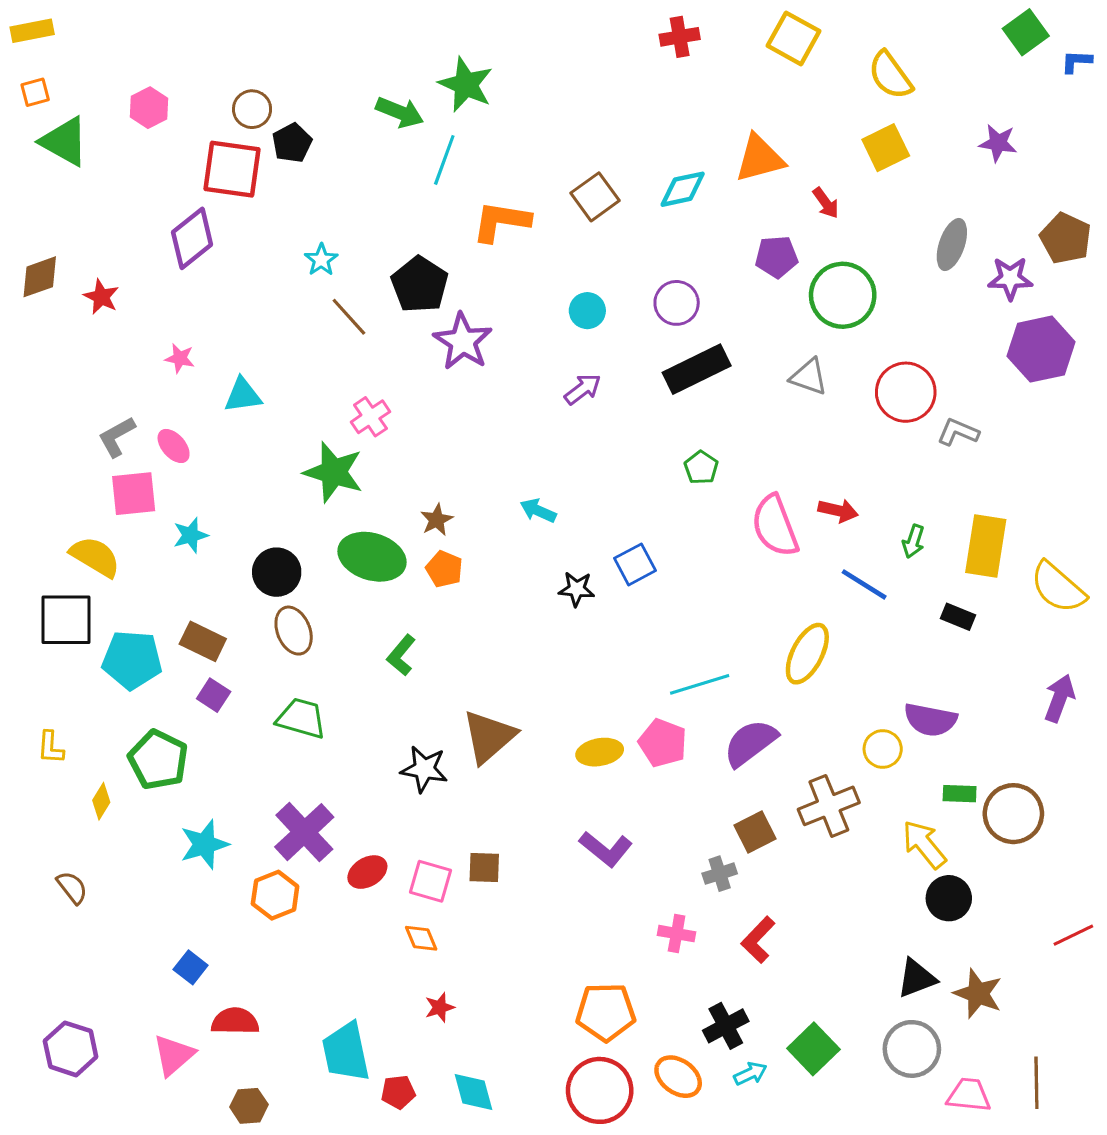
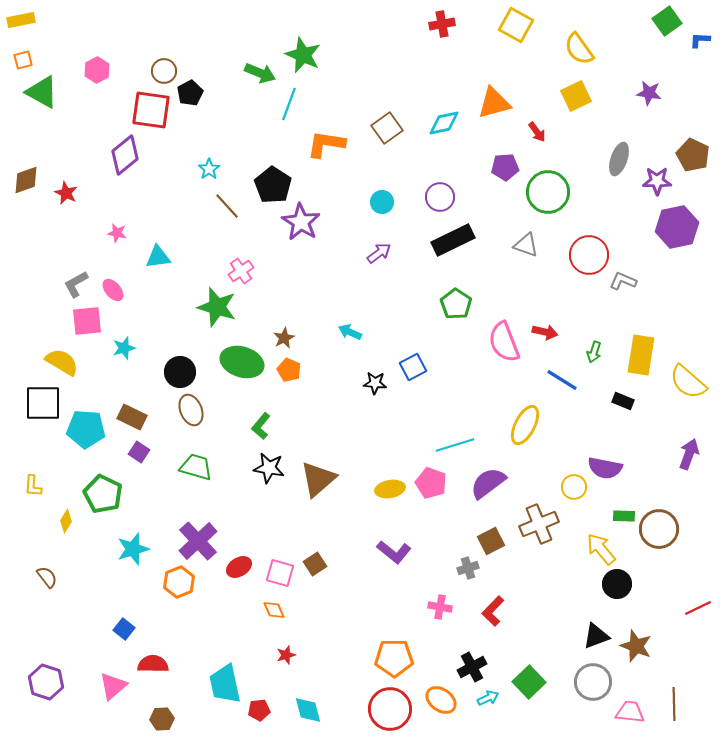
green pentagon: (701, 468) -> (456, 304), size x1.4
black star: (424, 769) -> (269, 468), moved
brown square: (484, 867) -> (315, 564), turned -35

